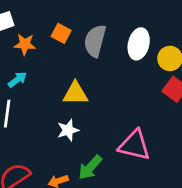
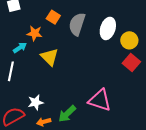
orange star: (25, 44) -> (35, 33), moved
yellow triangle: (75, 93) -> (50, 57), moved, turned 42
white star: (68, 130) -> (36, 102), moved

